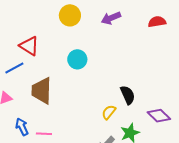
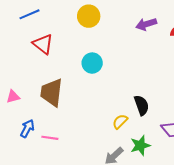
purple arrow: (111, 18) -> (146, 24), moved
blue line: (14, 68) -> (30, 14), moved
blue arrow: (22, 127) -> (27, 129), turned 48

